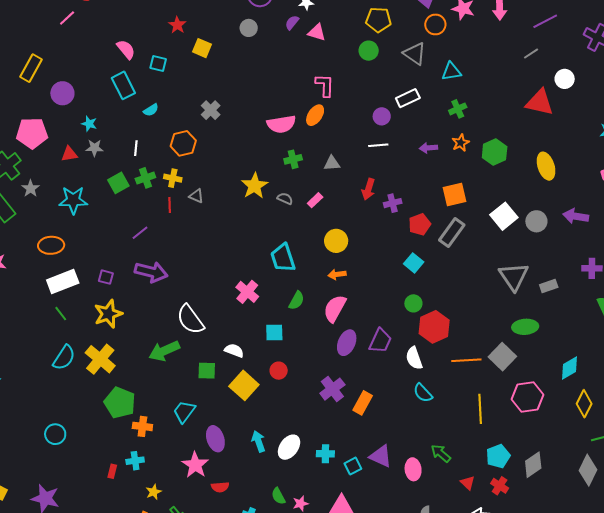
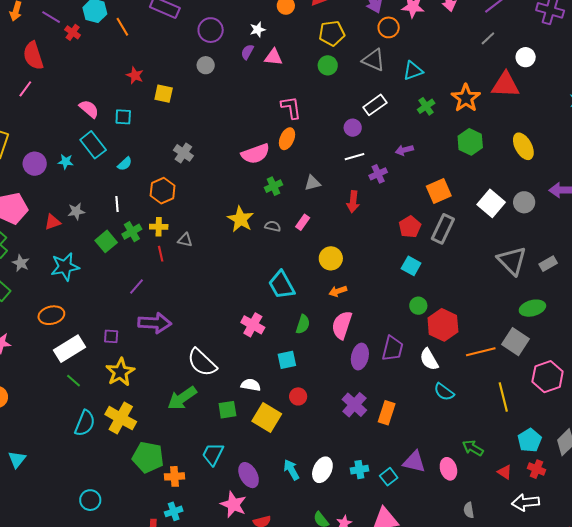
cyan star: (89, 124) -> (66, 162), moved
orange star: (461, 143) -> (466, 98), moved, size x1.6
purple cross: (393, 203) -> (378, 174), moved

